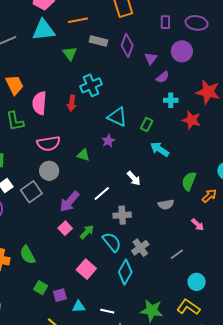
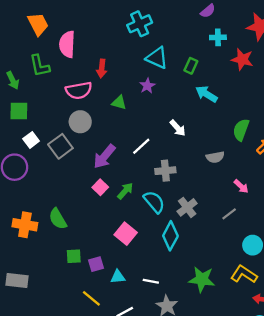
cyan cross: (91, 85) -> (140, 24), moved
red arrow: (72, 103) -> (102, 68), moved
pink arrow: (198, 225) -> (241, 186), moved
green square: (41, 288) -> (74, 256), turned -32

